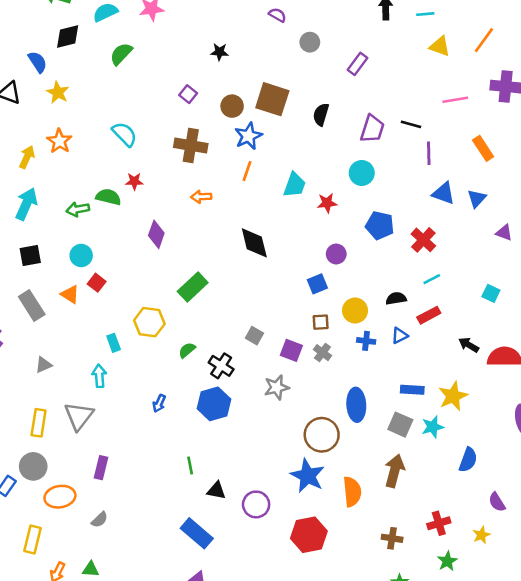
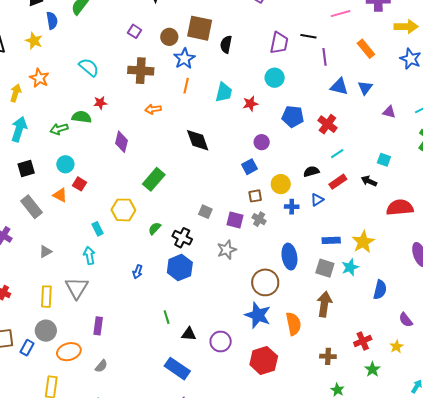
blue semicircle: (38, 62) -> (52, 21), moved, turned 30
black semicircle: (321, 114) -> (226, 44), moved
black arrow: (469, 345) -> (369, 181), moved

